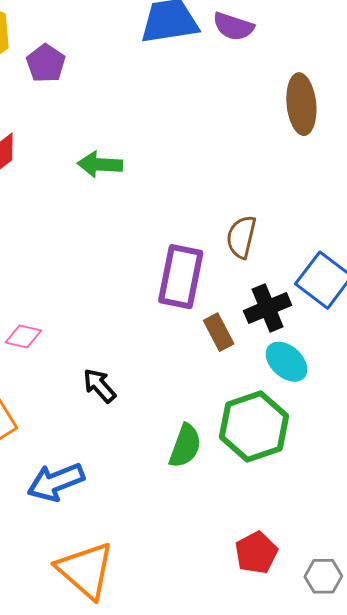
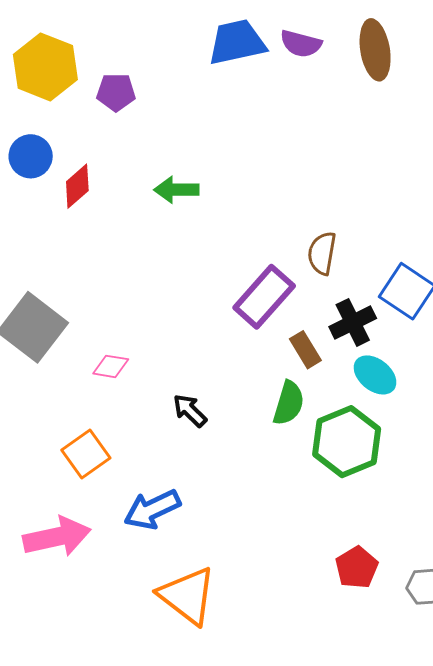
purple pentagon: (46, 63) -> (116, 92), turned -30
brown ellipse: (301, 104) -> (375, 50), moved
purple rectangle: (181, 277) -> (264, 297), turned 34
green semicircle: (185, 446) -> (289, 403), moved

